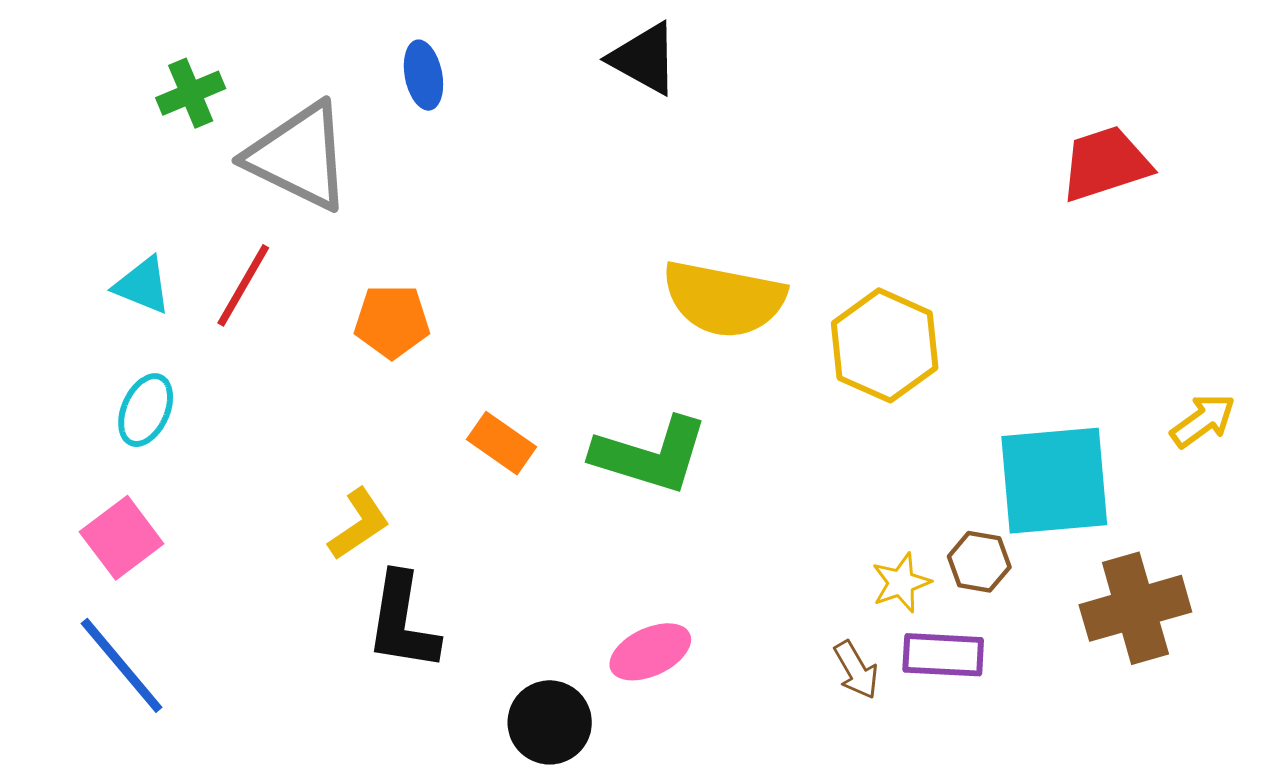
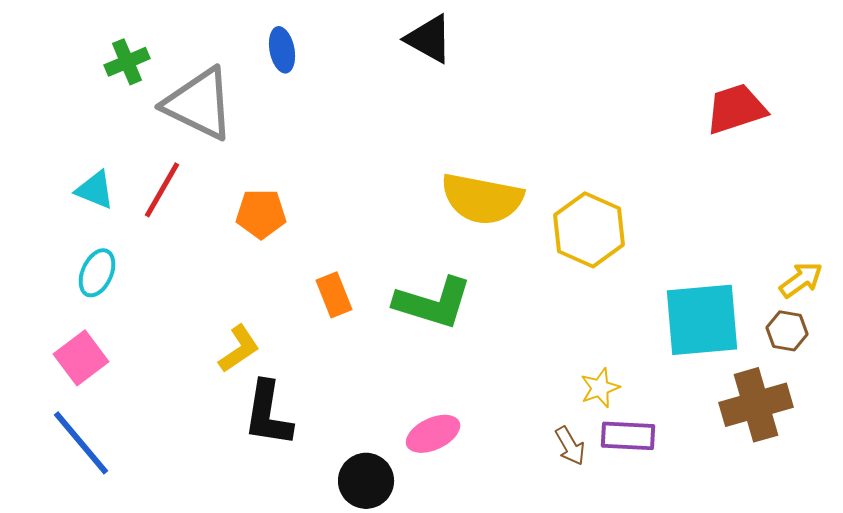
orange rectangle: (502, 443) -> (334, 295), turned 33
brown hexagon: (979, 562) -> (787, 331), moved

